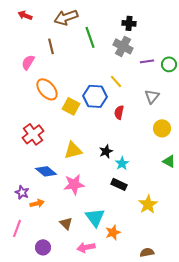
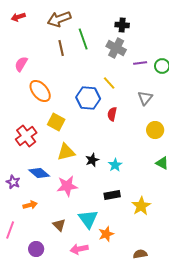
red arrow: (25, 15) -> (18, 17), turned -40
brown line: (51, 46) -> (61, 48), moved
yellow square: (71, 106) -> (56, 122), moved
black star: (106, 151) -> (92, 160), moved
black rectangle: (119, 184) -> (112, 195), moved, turned -35
purple star: (22, 192) -> (13, 182), moved

